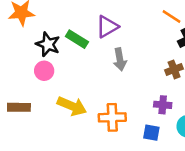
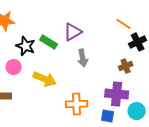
pink circle: (44, 71) -> (14, 67), moved
purple cross: (163, 105) -> (117, 94), size x1.6
yellow arrow: (72, 106) -> (45, 79), moved

